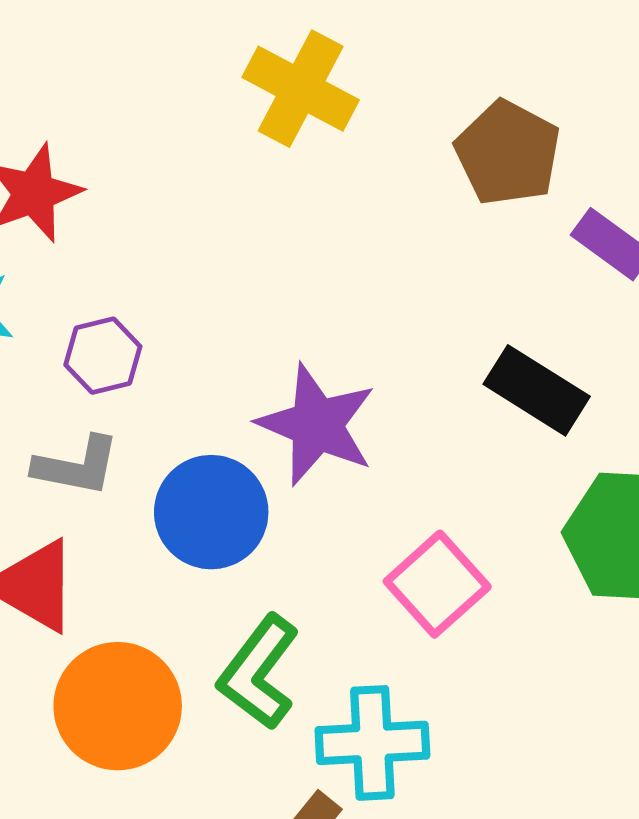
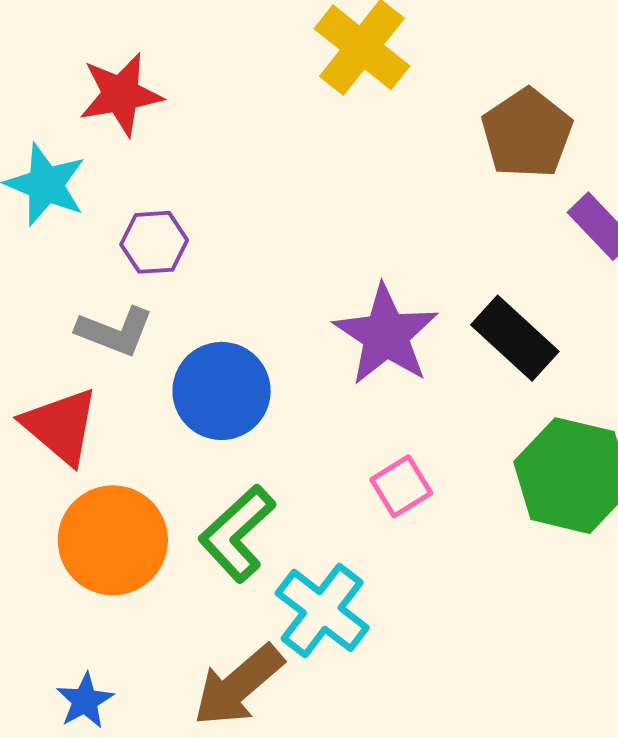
purple star: (317, 425) -> (386, 335), moved
pink square: (437, 584) -> (401, 486), size x0.7
cyan cross: (372, 743) -> (322, 610), turned 30

